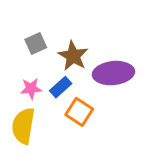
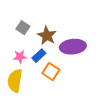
gray square: (36, 44) -> (23, 28), turned -32

